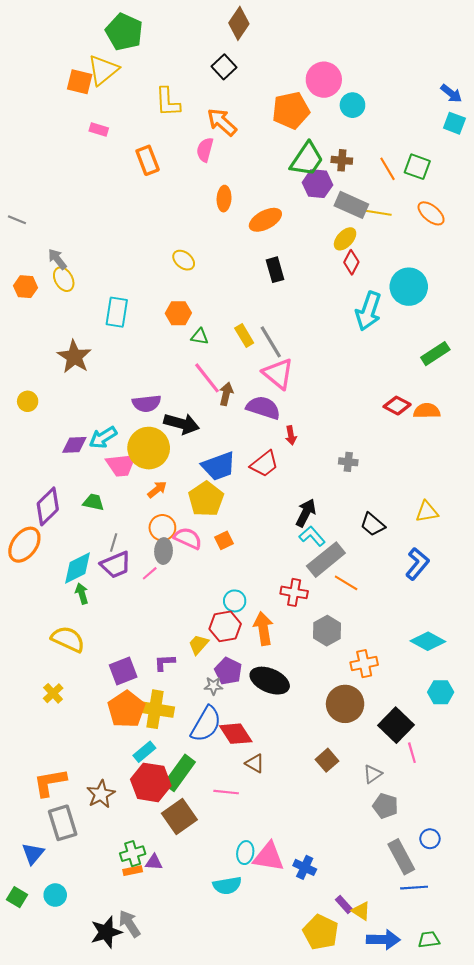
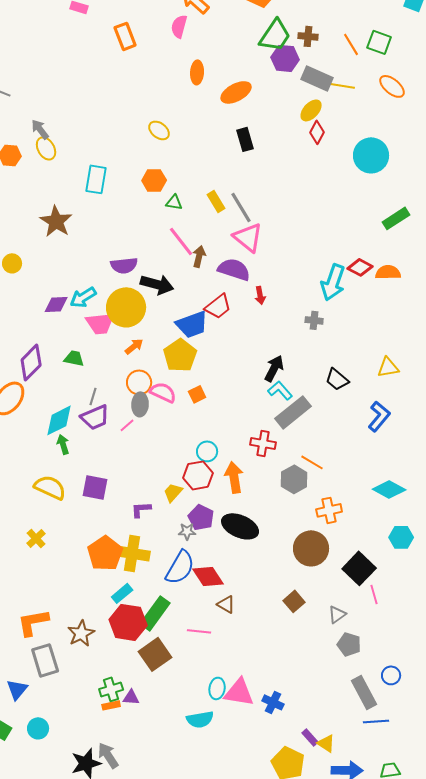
cyan arrow: (368, 311) -> (333, 282), moved
red trapezoid: (264, 464) -> (218, 306), moved
orange line: (346, 583) -> (312, 462), moved
purple square: (123, 671) -> (95, 487), moved, turned 32

